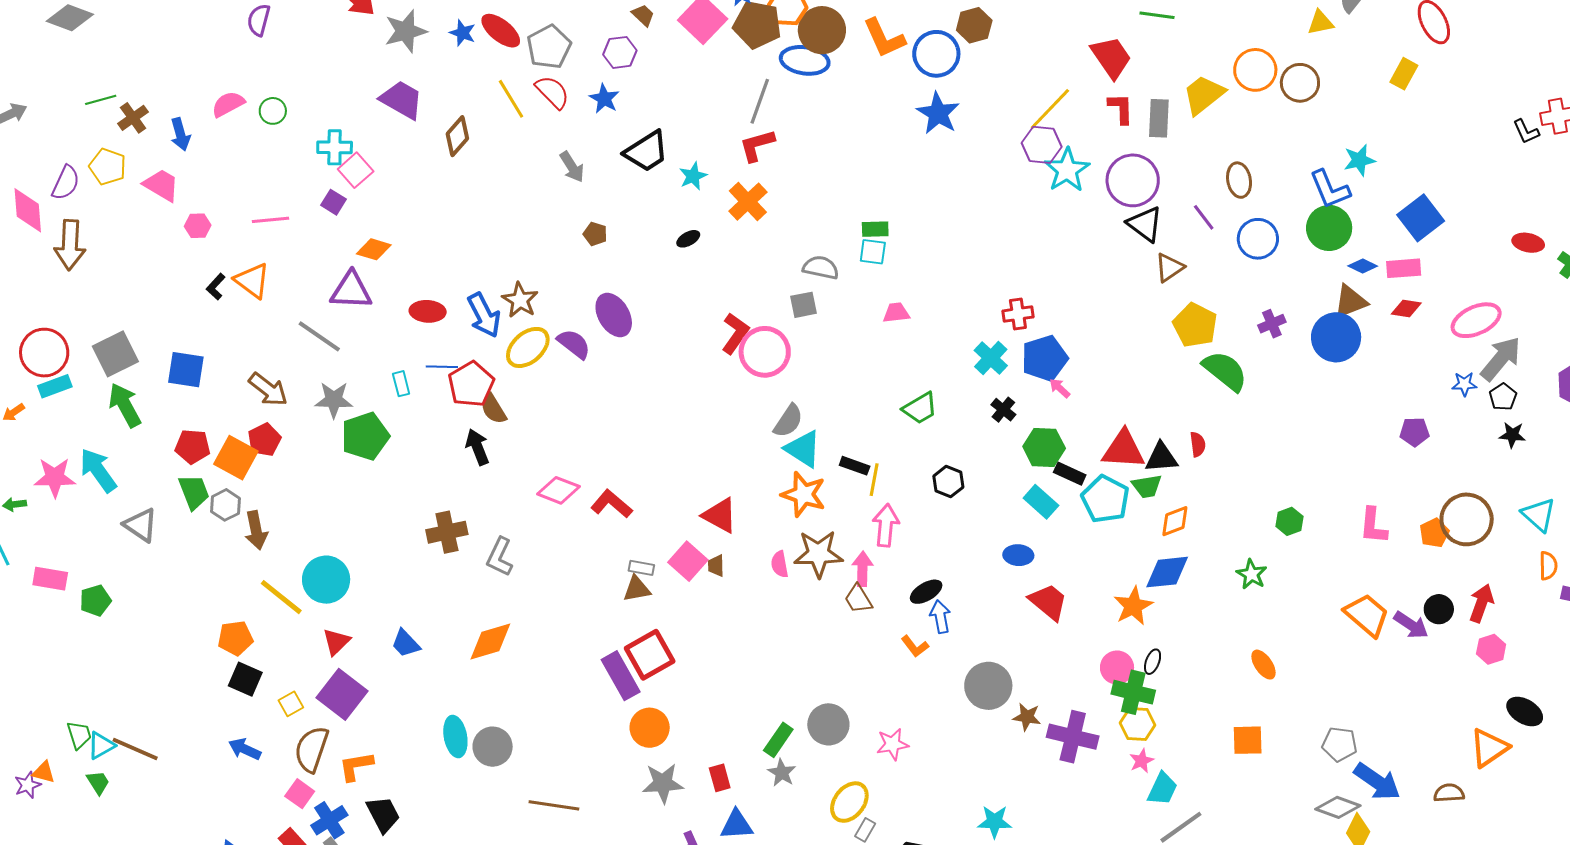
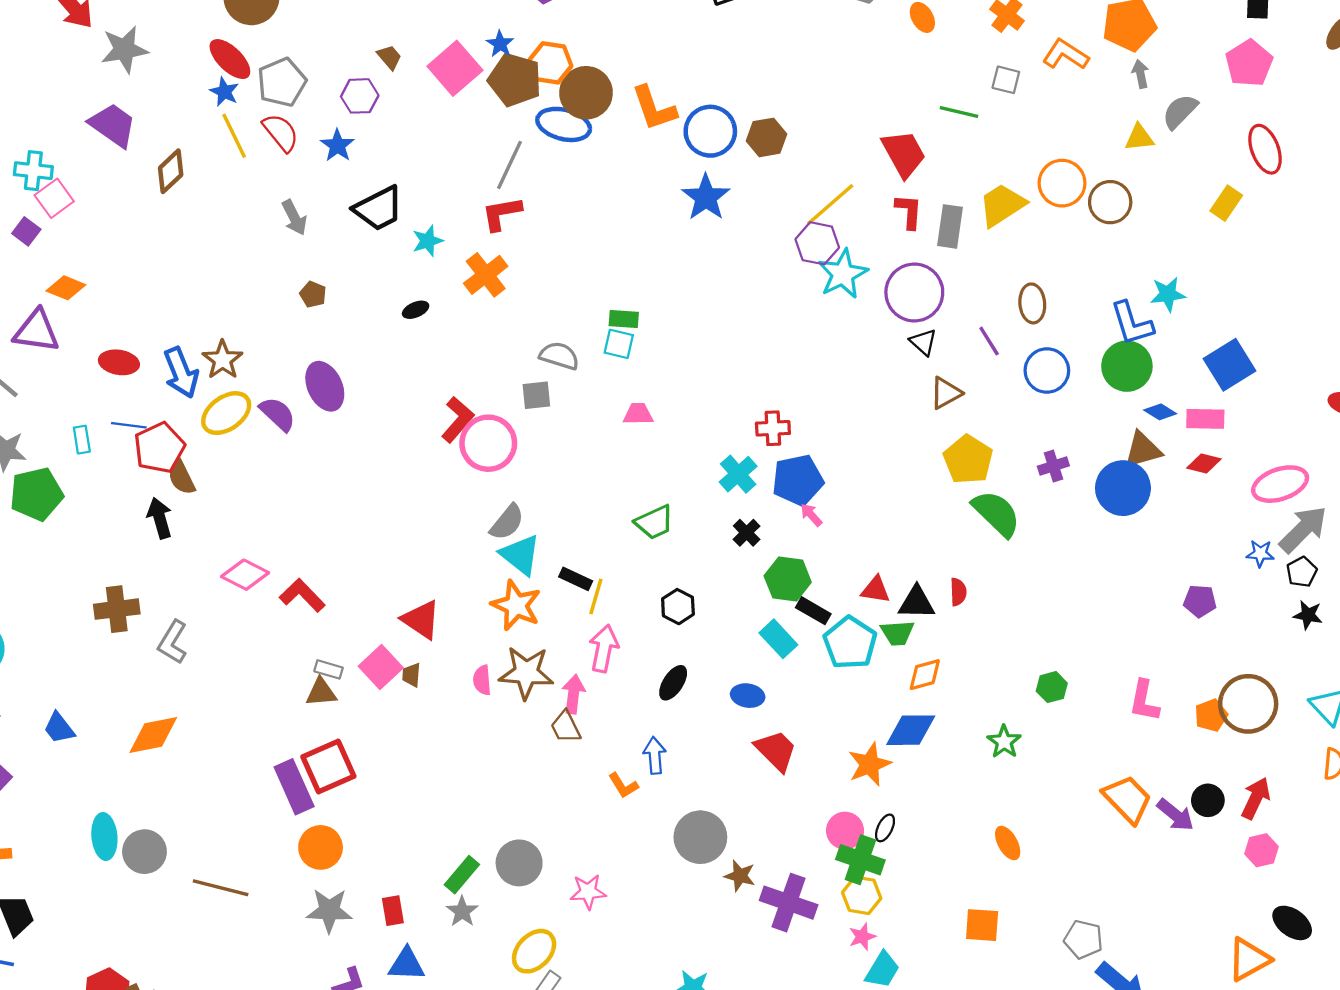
brown hexagon: (974, 25) -> (767, 137), moved
blue star: (463, 33) -> (224, 92), moved
black triangle: (1145, 224) -> (923, 342), size x0.7
red triangle: (1124, 450) -> (875, 590), size x0.6
black ellipse: (926, 592) -> (673, 683), moved, turned -32
brown line: (554, 805) -> (221, 888), moved

